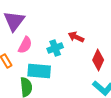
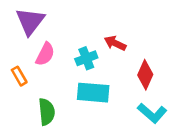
cyan rectangle: (39, 71) -> (93, 93), moved

